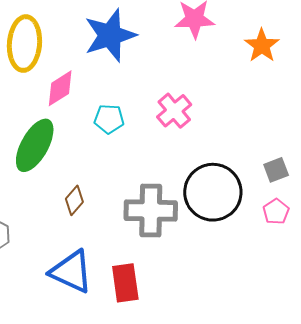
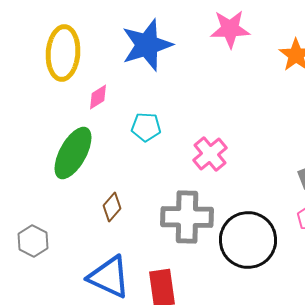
pink diamond: (60, 88) -> (98, 97), size x0.7
pink cross: (174, 111) -> (210, 154), moved
black circle: (213, 192) -> (248, 240), moved

